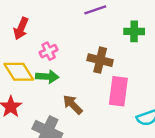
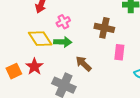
pink rectangle: (118, 91) -> (119, 52), size x0.7

